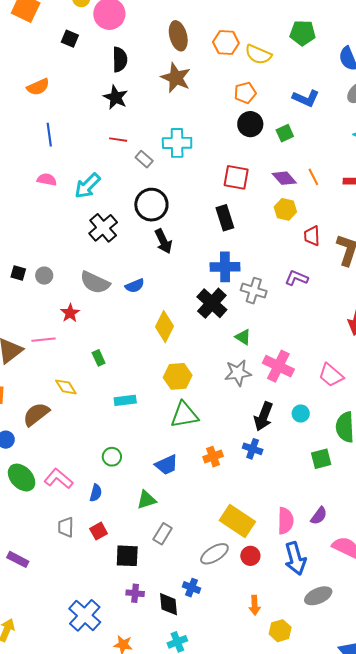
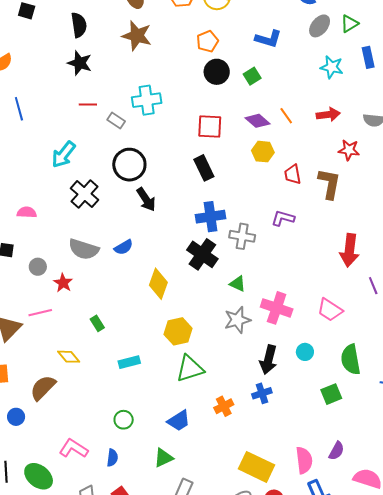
pink semicircle: (47, 179) -> (27, 212), moved
gray circle: (44, 276) -> (38, 267), moved
blue cross: (253, 449) -> (262, 393), turned -30
green ellipse: (22, 478) -> (39, 476), moved

